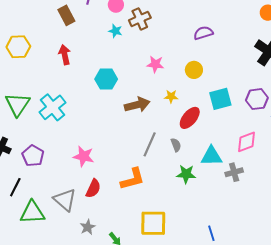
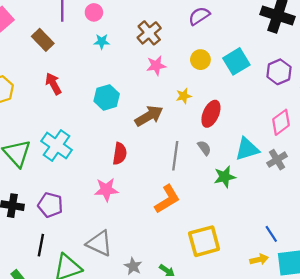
brown cross: (140, 19) -> (149, 33), moved
cyan square: (220, 99) -> (236, 61), moved
red semicircle: (93, 188) -> (120, 154), moved

